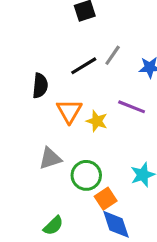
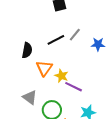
purple line: (132, 107) -> (74, 87), moved
gray triangle: (50, 158) -> (30, 97), turned 49

